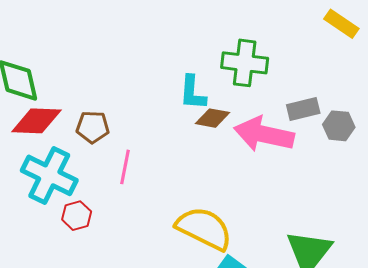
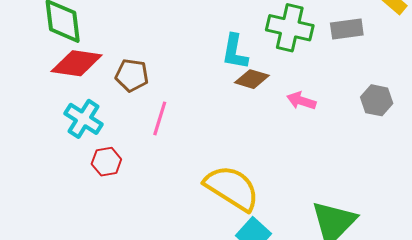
gray rectangle: (303, 109) -> (347, 29), moved
pink arrow: (264, 134) -> (301, 101), size x0.5
cyan cross: (49, 175) -> (84, 119), size x0.7

